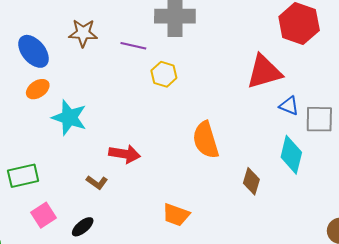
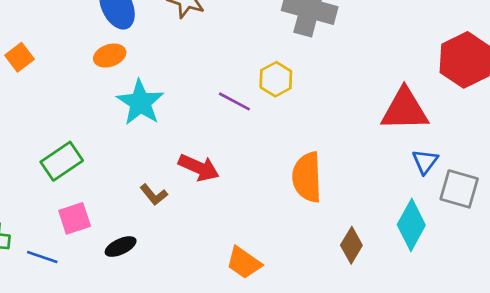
purple line: (133, 46) -> (234, 101), moved
blue triangle: (289, 106) -> (425, 162), turned 30
green rectangle: (23, 176) -> (62, 161), turned -36

